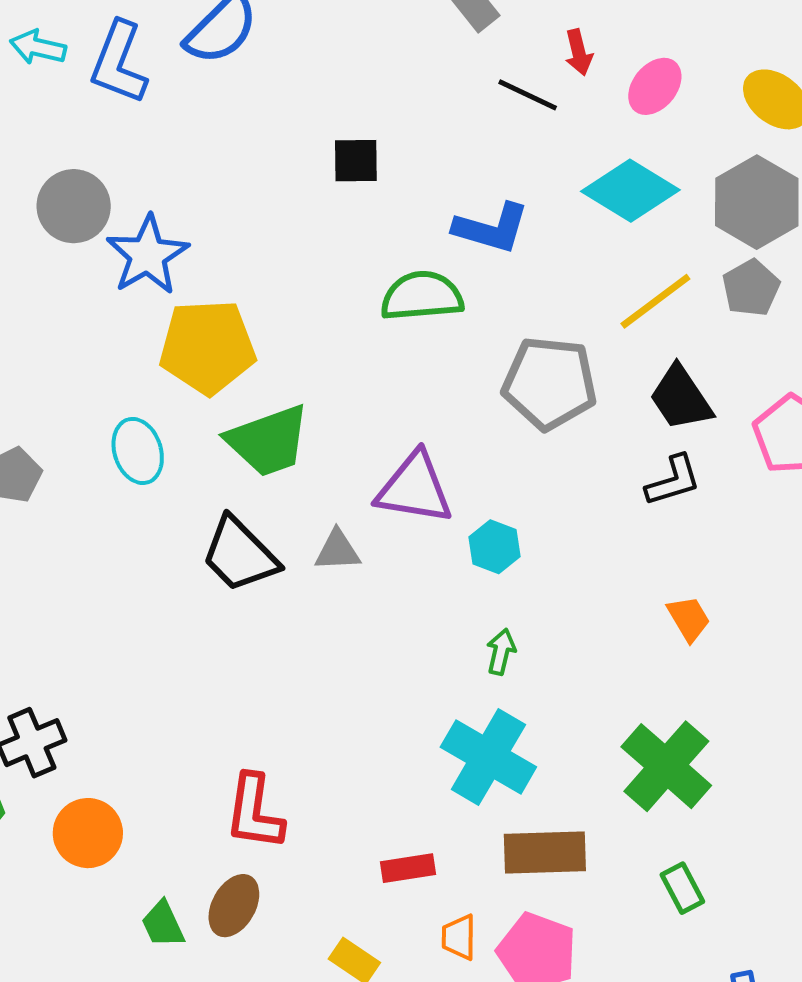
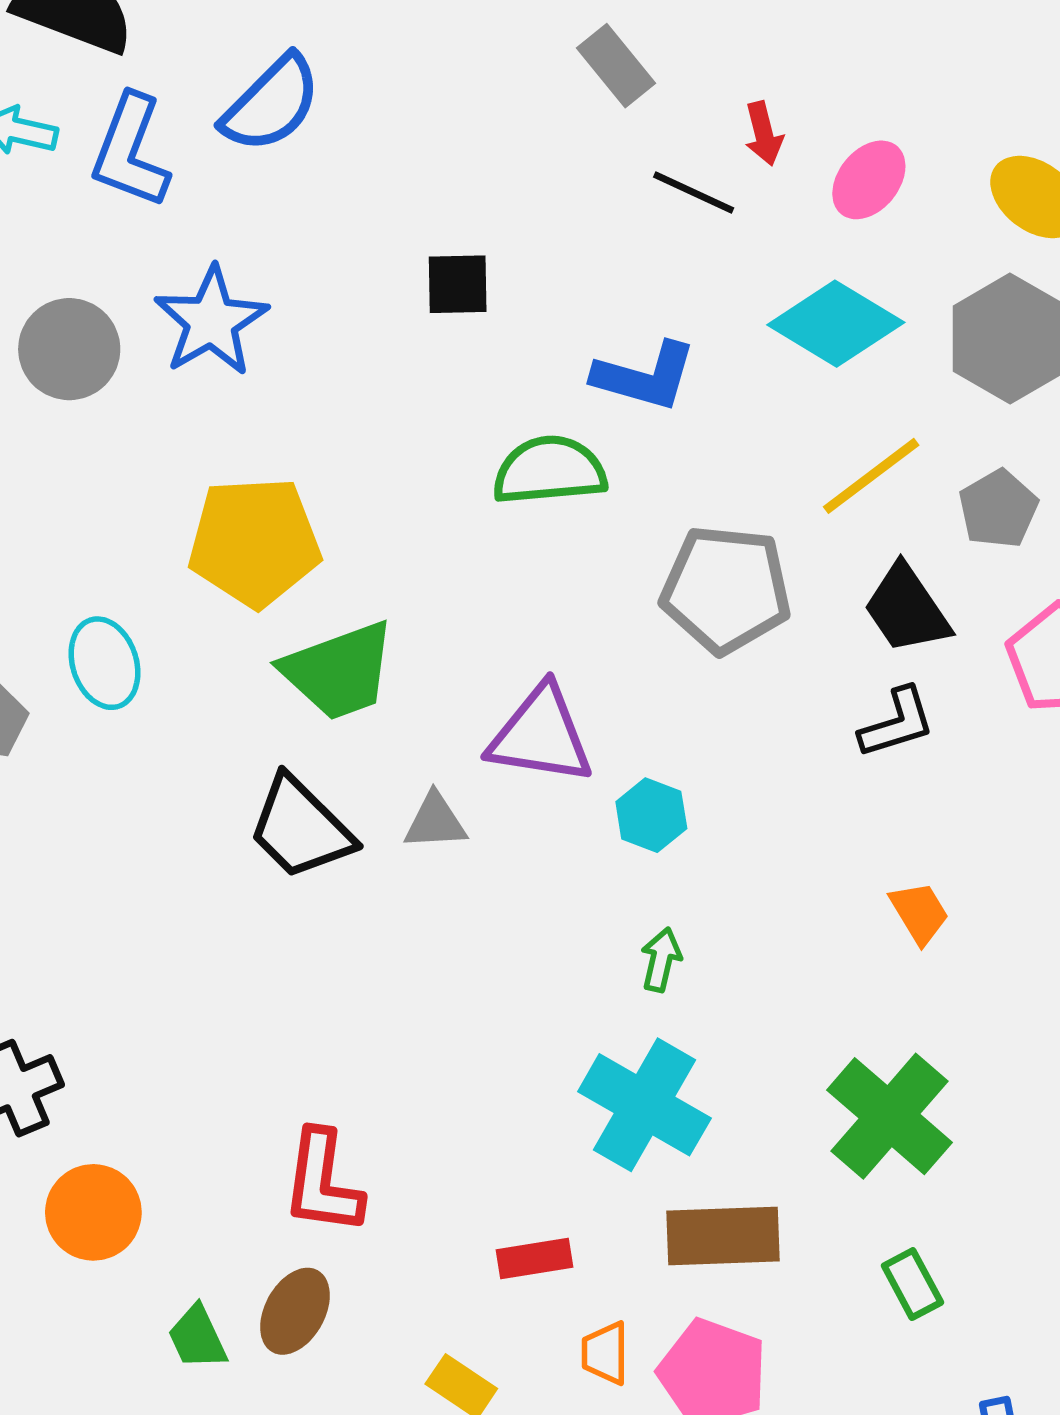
blue star: (147, 255) -> (211, 321), moved
gray pentagon: (751, 288) -> (998, 509), moved
cyan ellipse: (138, 451) -> (104, 663), moved

